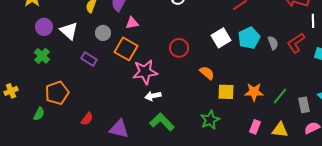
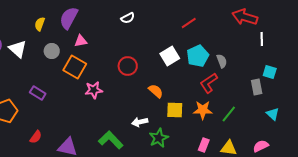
red L-shape: (296, 43) -> (209, 83), moved
purple rectangle: (89, 59) -> (38, 93), moved
pink star: (145, 72) -> (94, 90), size x0.7
white arrow: (153, 96) -> (140, 122), moved
gray rectangle: (304, 105) -> (257, 87), moved

